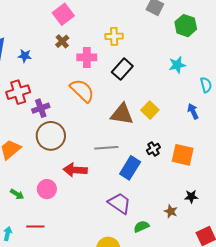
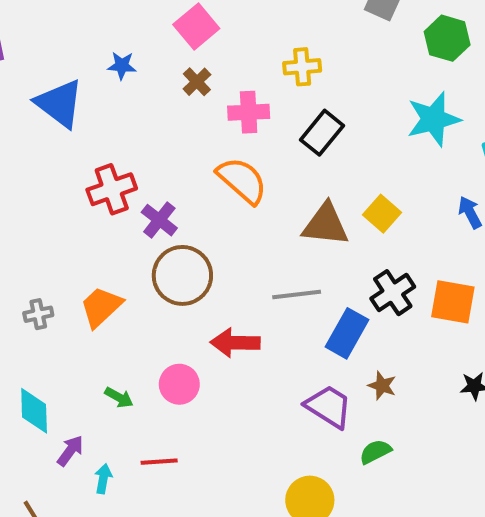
blue star: (25, 56) -> (122, 66), moved
cyan star: (177, 65) -> (433, 119), size x1.5
purple cross: (41, 108) -> (159, 220), turned -30
black cross: (153, 149) -> (393, 293), size x1.5
brown star: (171, 211) -> (382, 386), moved

